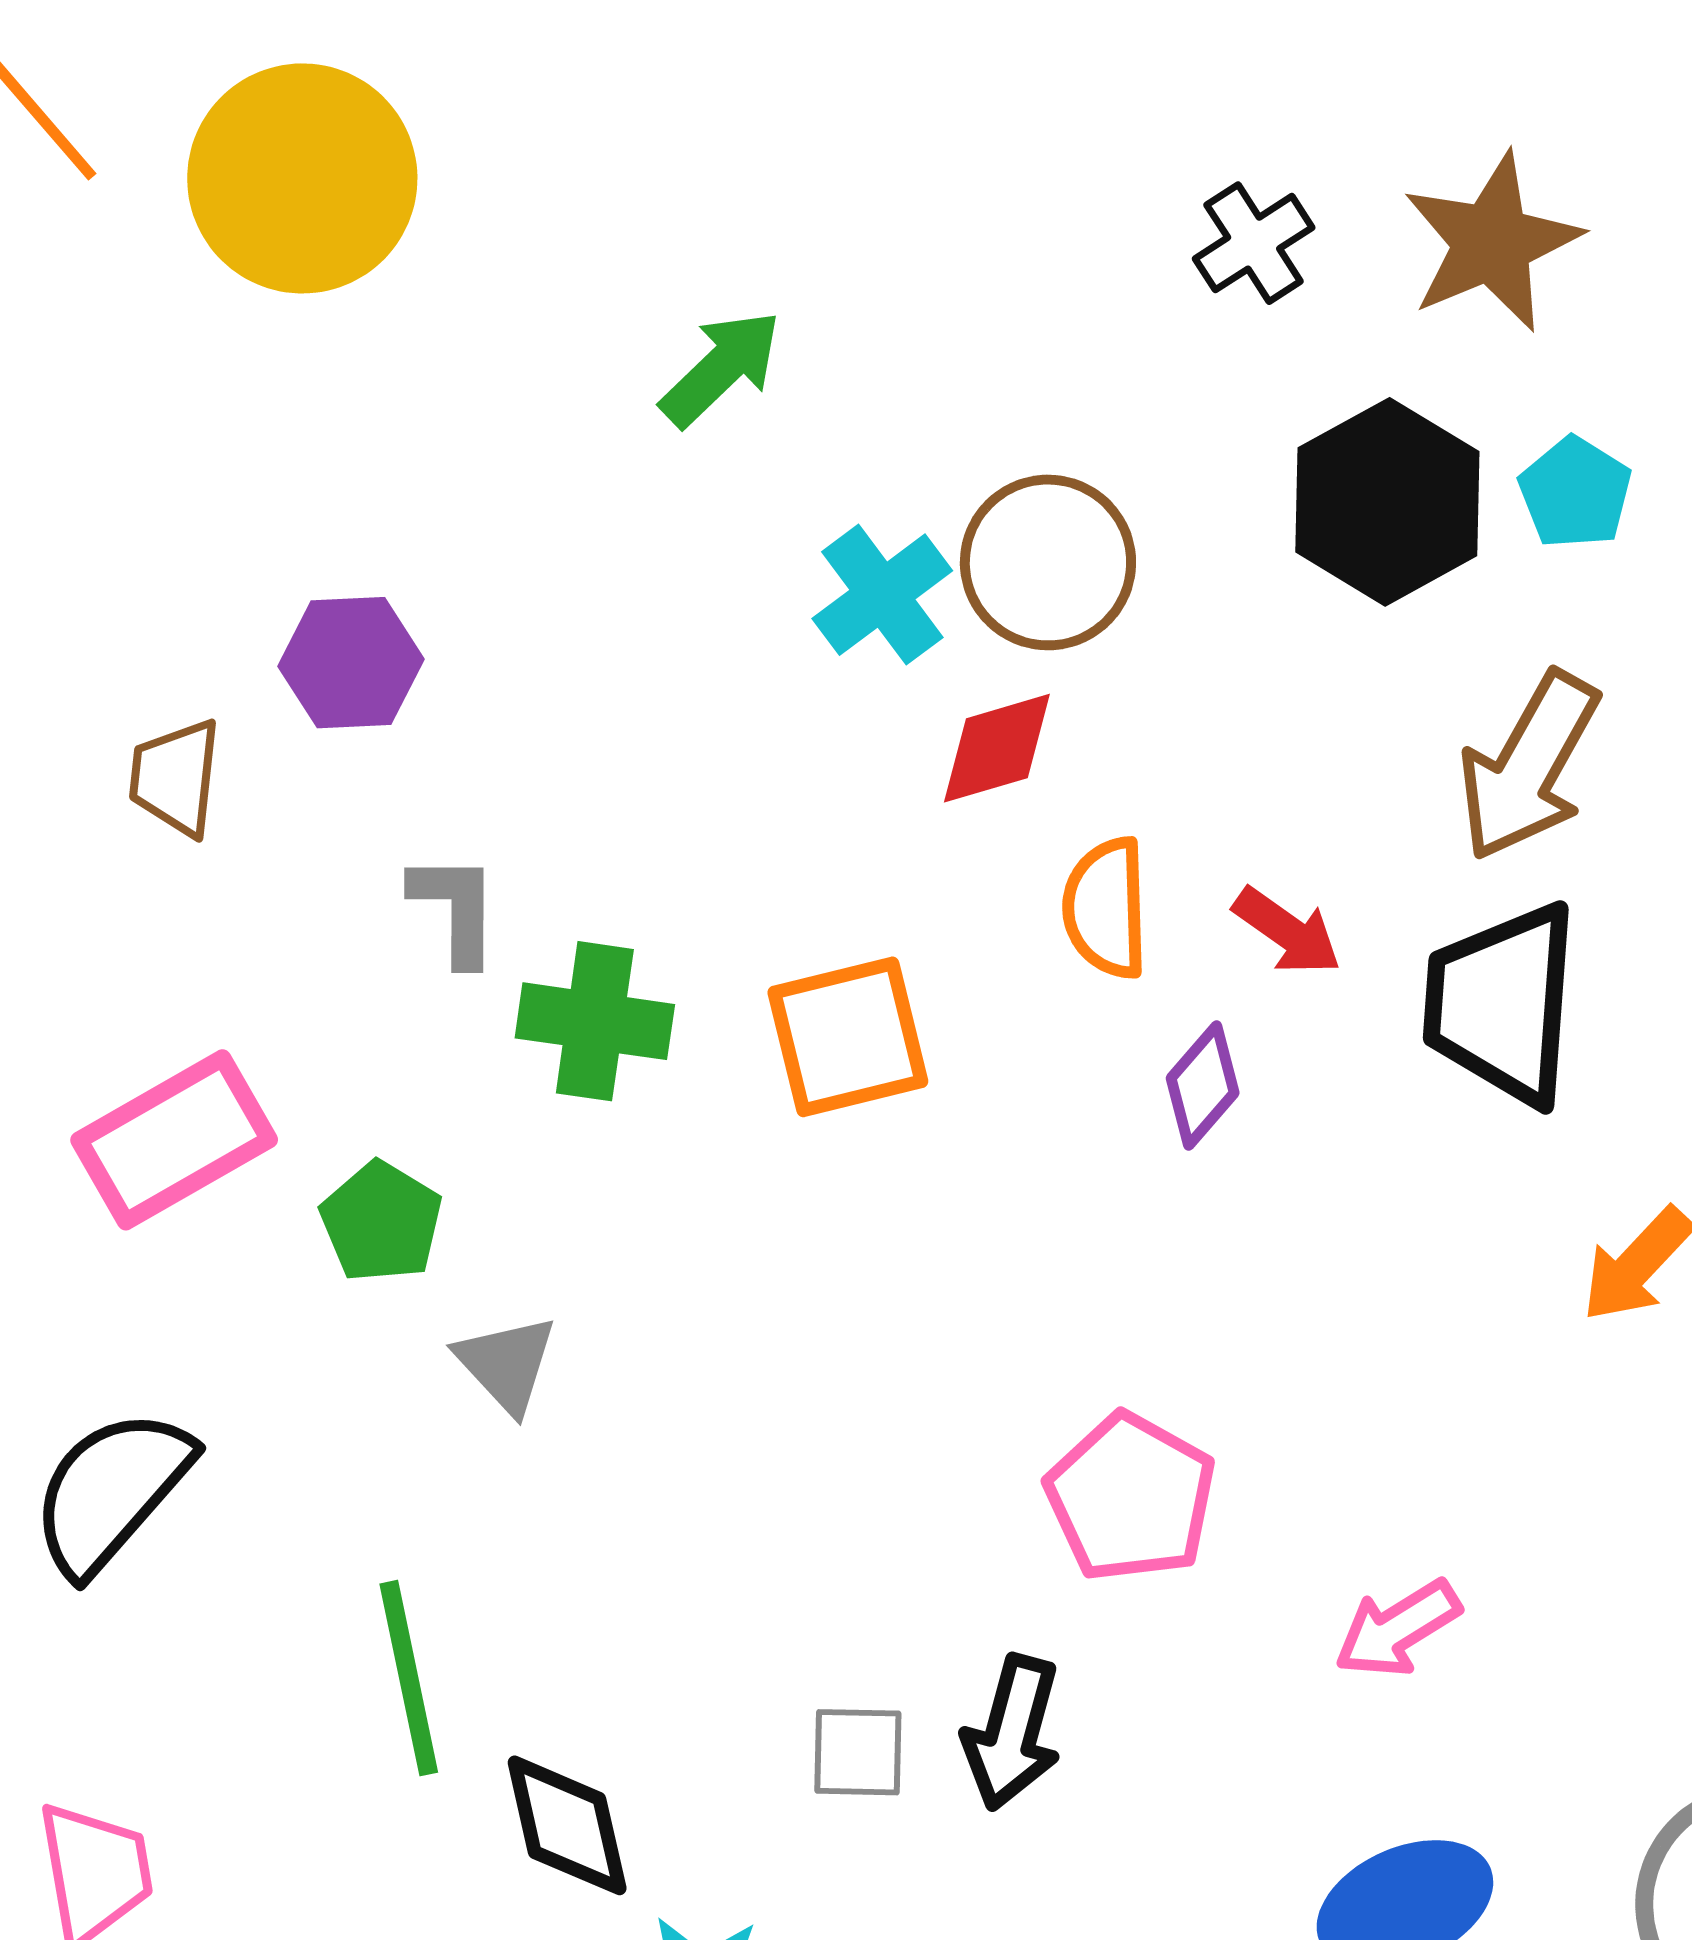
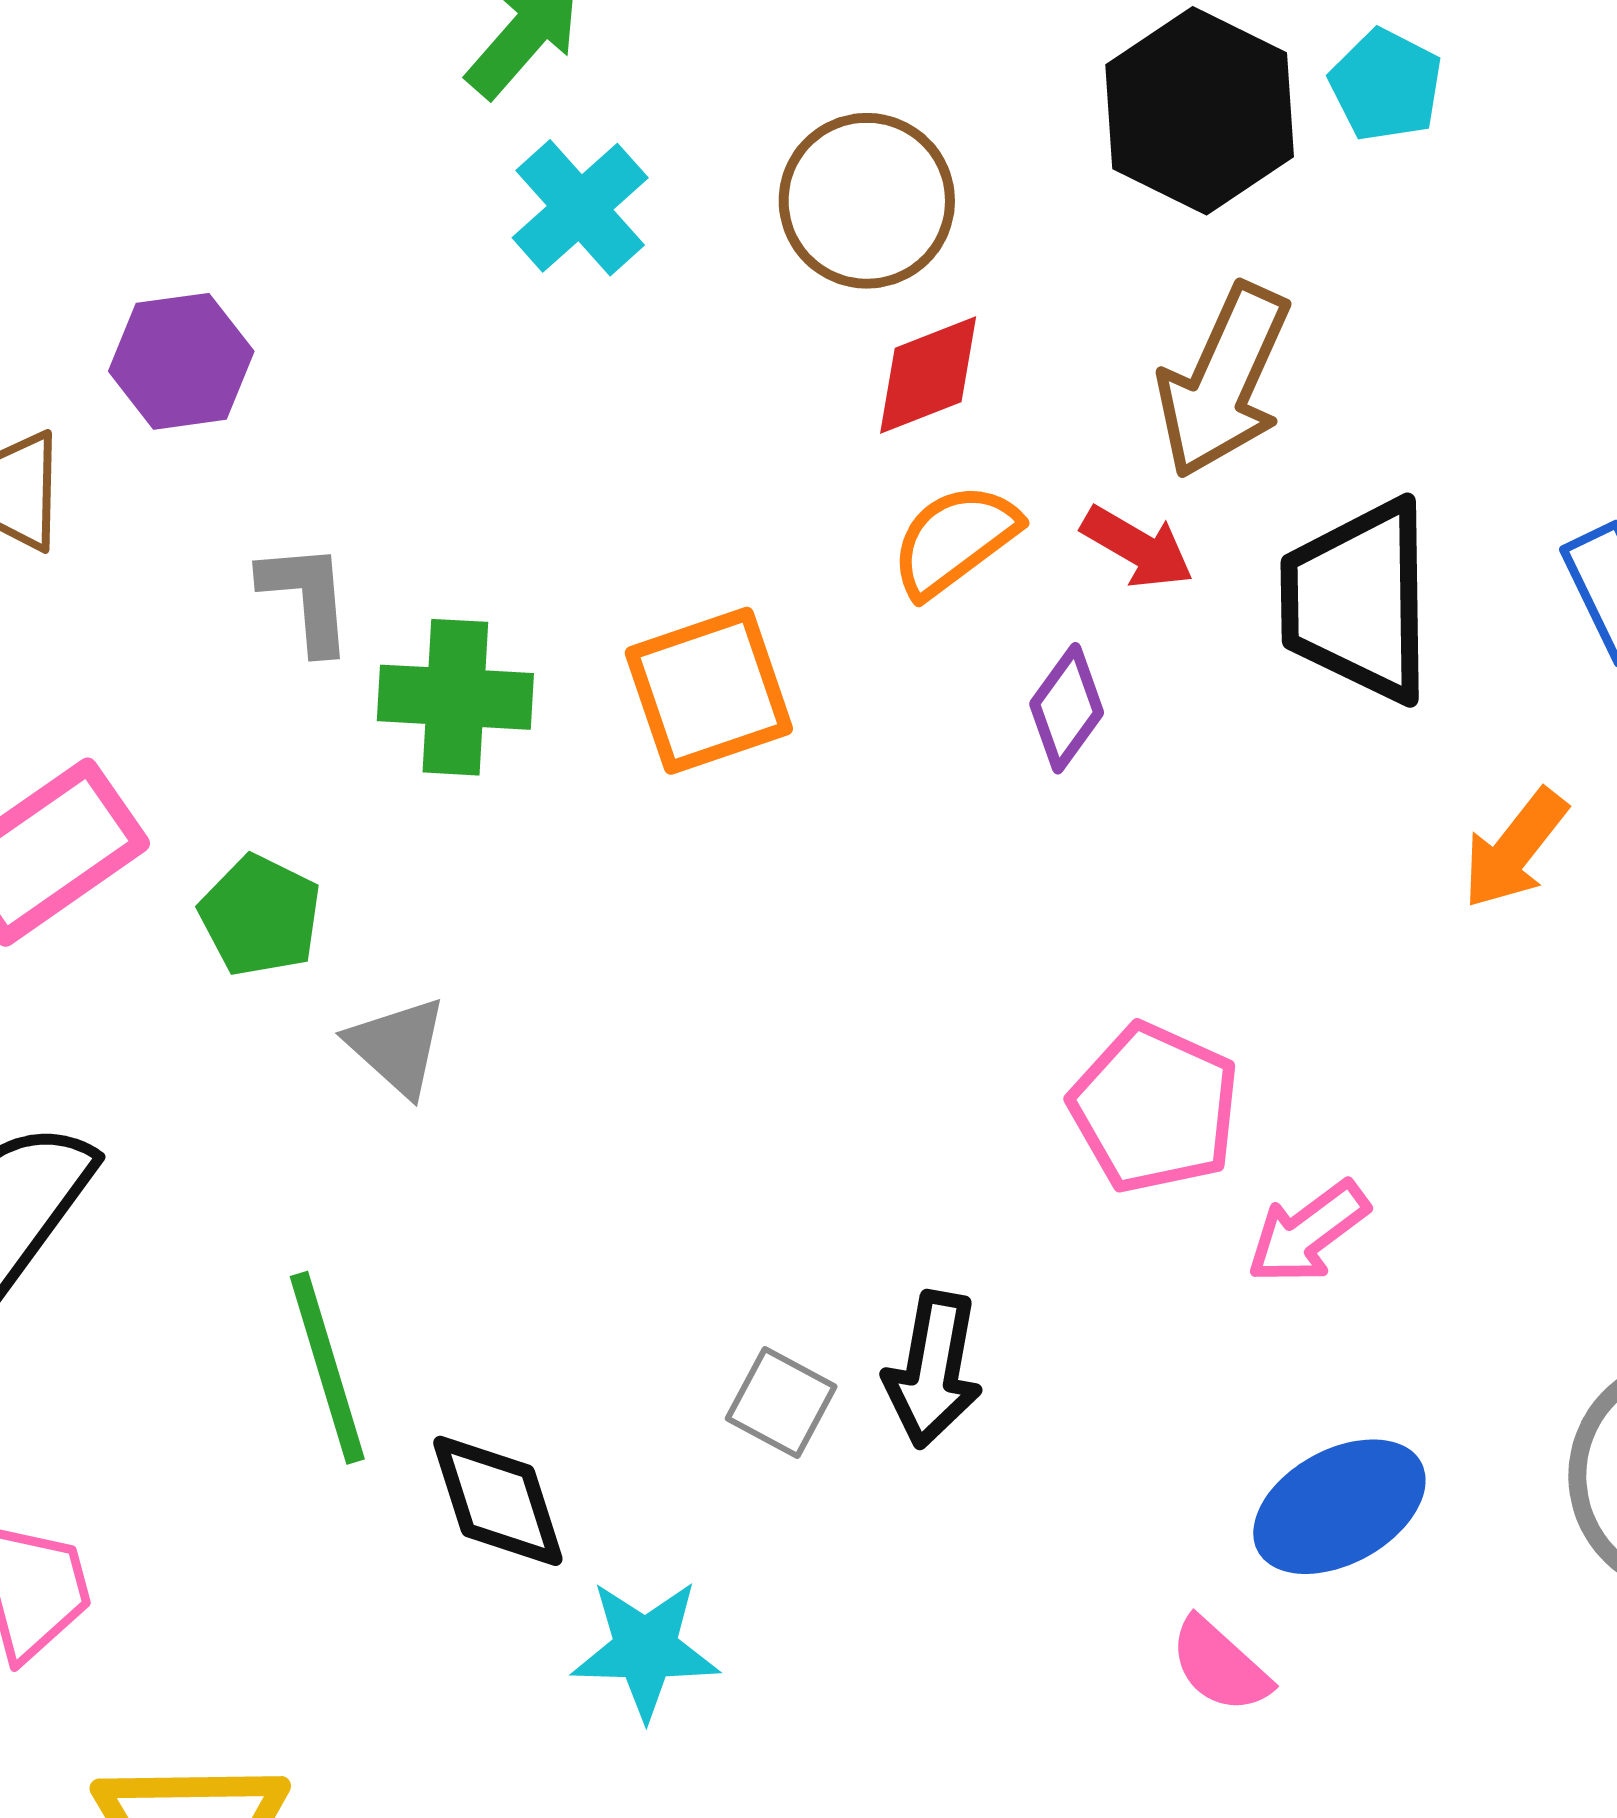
cyan cross: (882, 595) -> (580, 208), moved
red diamond: (997, 748) -> (928, 375), moved
brown arrow: (1528, 766) -> (1224, 381), moved
orange semicircle: (1106, 908) -> (955, 540), turned 60
pink pentagon: (1131, 1498) -> (1155, 1108), moved
gray square: (858, 1752) -> (781, 1403), turned 32

